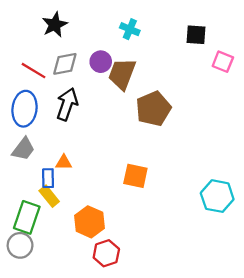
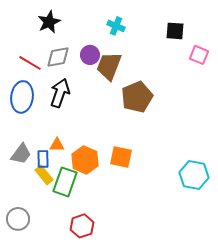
gray trapezoid: (23, 149) -> (21, 154), moved
green rectangle: (27, 217) -> (65, 182), moved
orange hexagon: (90, 222) -> (85, 160), moved
red hexagon: (106, 253) -> (82, 226), moved

